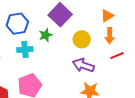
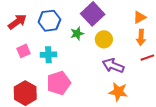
yellow circle: (82, 39) -> (104, 39), moved
cyan cross: (25, 49) -> (48, 55), moved

